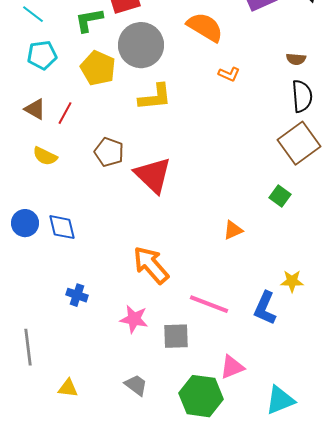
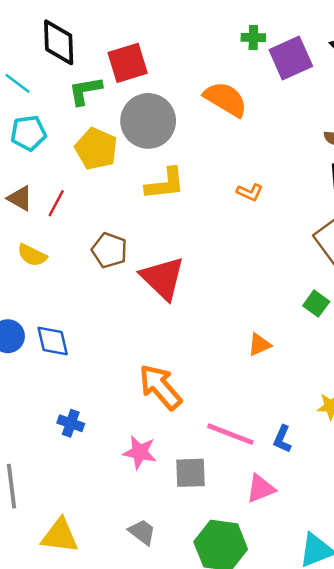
orange L-shape: (229, 74) -> (250, 192), moved
blue L-shape: (265, 308) -> (282, 439), moved, size x0.7
pink triangle: (232, 367) -> (261, 489), moved
yellow triangle: (68, 388) -> (60, 536), size x1.6

